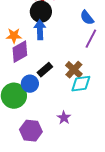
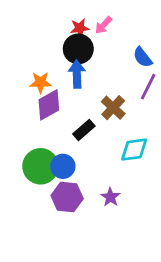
brown cross: (74, 70) -> (113, 108), moved
blue circle: (30, 84) -> (63, 166), moved
purple hexagon: (31, 131) -> (67, 197), moved

